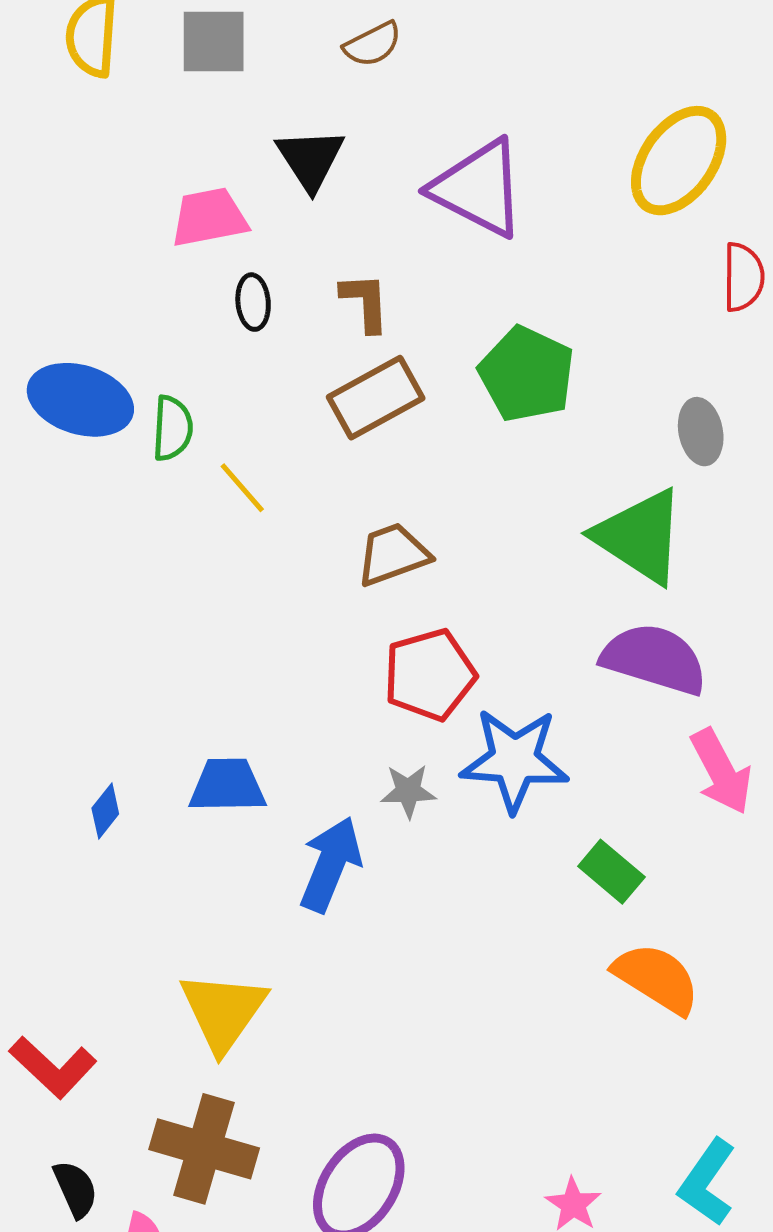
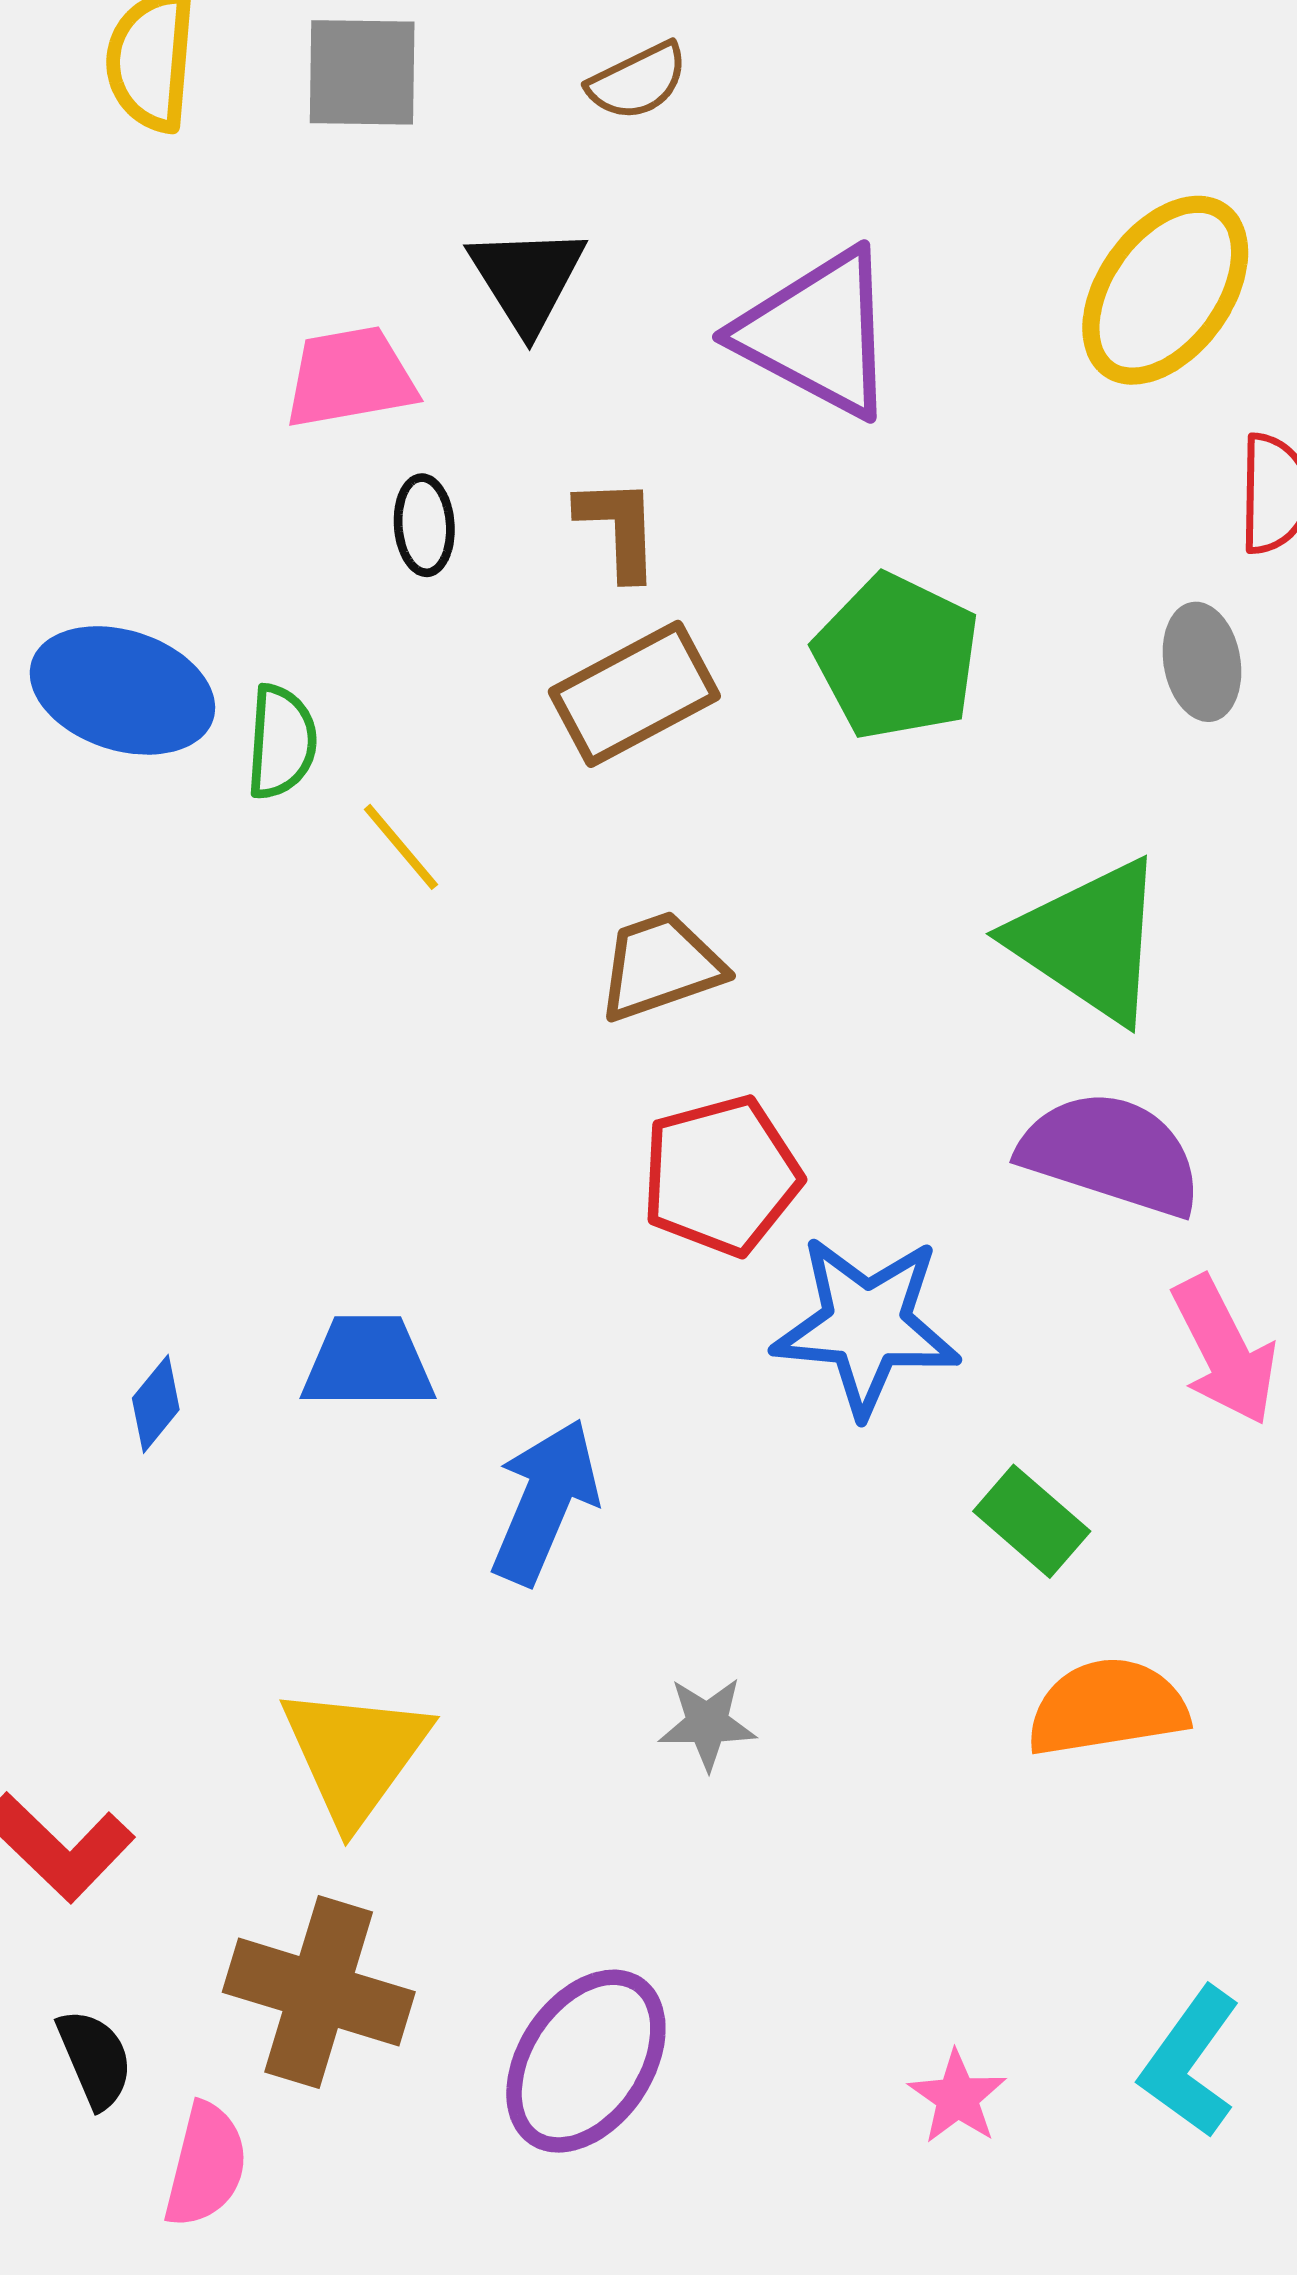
gray ellipse: (701, 432) -> (1202, 662), moved
gray star: (408, 791) -> (707, 1724), moved
orange semicircle: (657, 978) -> (1107, 1707), turned -42

